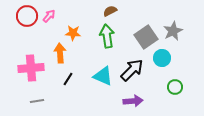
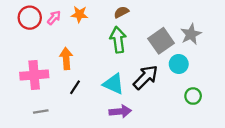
orange star: (73, 33) -> (79, 14), moved
purple arrow: (133, 101) -> (120, 111), moved

